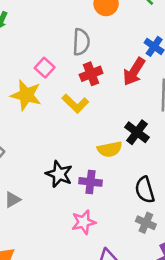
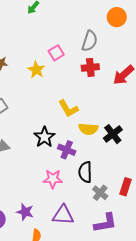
yellow star: (26, 95) -> (36, 70), size x0.7
yellow L-shape: (75, 104) -> (68, 108), moved
black cross: (137, 132) -> (113, 134), moved
black semicircle: (145, 190) -> (85, 172), moved

